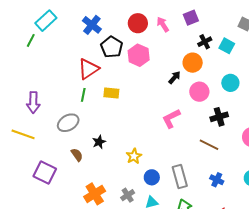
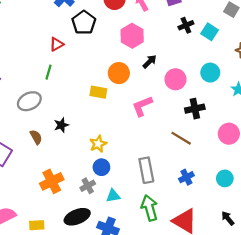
pink hexagon: (139, 55) -> (132, 36), moved
orange circle: (193, 63) -> (119, 73), moved
red triangle: (89, 69) -> (57, 44), size x0.6
yellow rectangle: (111, 93) -> (98, 92), moved
blue circle: (152, 177) -> (101, 167), moved
blue cross: (217, 180) -> (186, 177), turned 32

